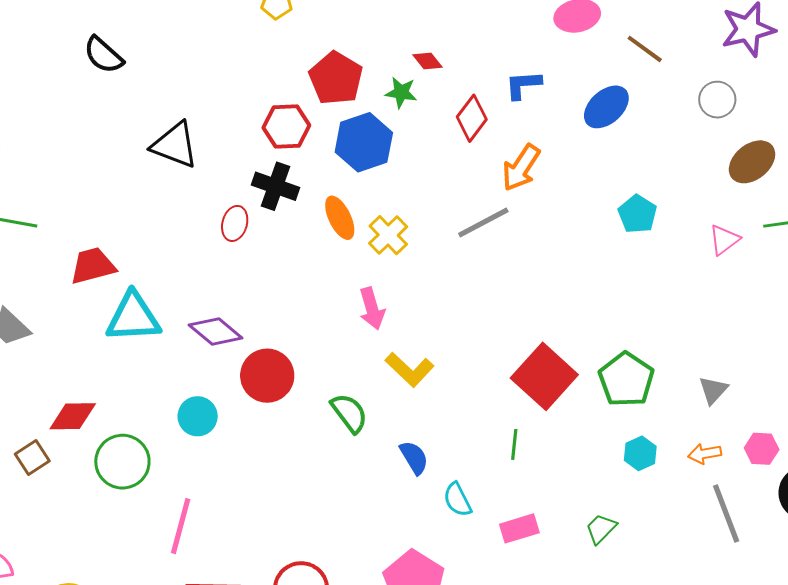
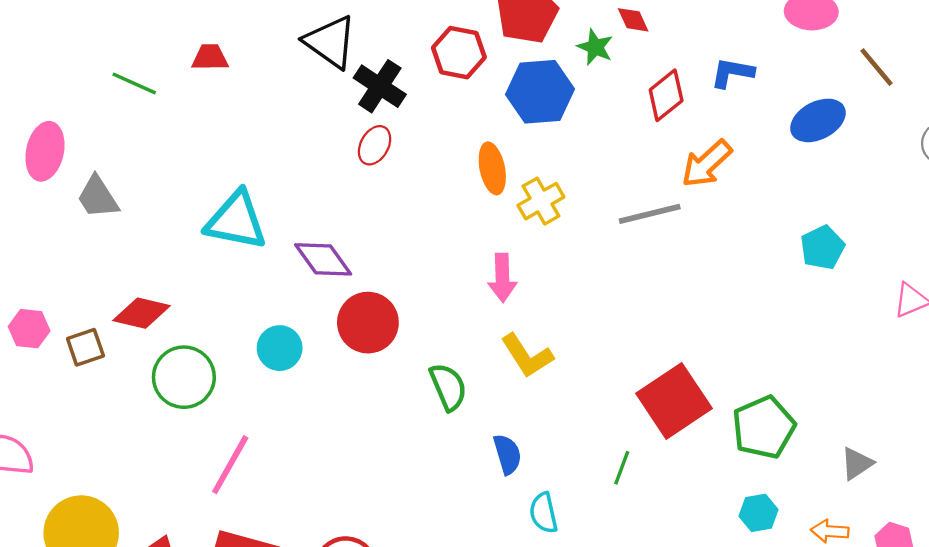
black cross: (275, 186) -> (380, 86), moved
red trapezoid: (93, 266) -> (210, 58), moved, size x0.7

